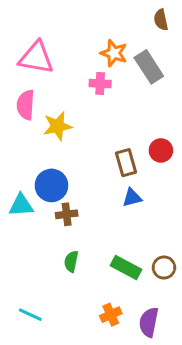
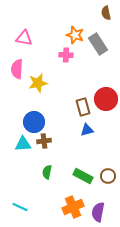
pink triangle: (36, 58) -> (24, 38), size x0.7
red circle: (161, 150) -> (106, 99), size x1.5
cyan triangle: (21, 205) -> (23, 144), moved
orange cross: (111, 315) -> (73, 207), size x1.5

